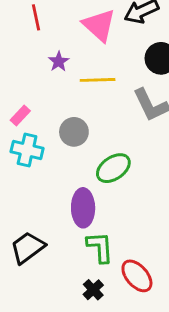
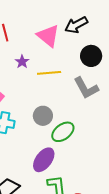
gray circle: (74, 132) -> (43, 116), moved
purple ellipse: (83, 208) -> (44, 160), turned 40

